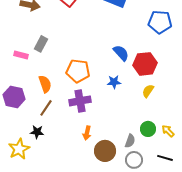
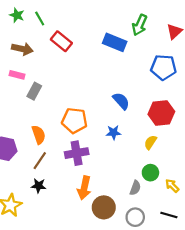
pink rectangle: (21, 55) -> (17, 75), moved
red hexagon: (145, 64) -> (161, 113), moved
green circle: (148, 129) -> (150, 173), moved
black star: (37, 132) -> (39, 186), moved
orange arrow: (87, 133) -> (84, 188), size x1.5
gray semicircle: (130, 141) -> (135, 188), moved

